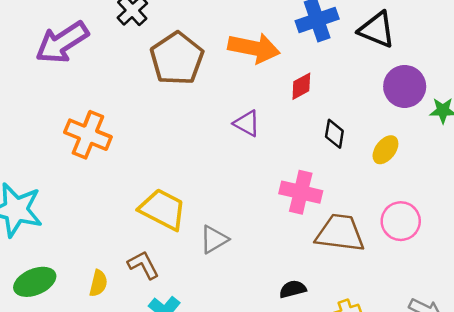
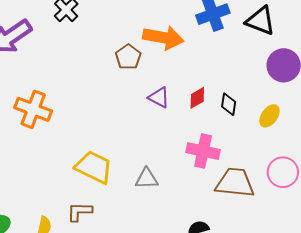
brown pentagon: (177, 59) -> (128, 57), moved, size x0.6
red diamond: (301, 86) -> (197, 98), moved
gray triangle: (214, 239) -> (147, 179), moved, turned 30
brown L-shape: (143, 265) -> (80, 212), turned -60

